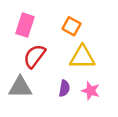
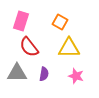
red semicircle: (35, 56) -> (29, 47), turned -75
purple semicircle: (64, 88) -> (44, 74), moved

